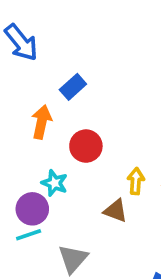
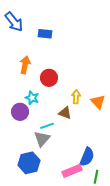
blue rectangle: (73, 87) -> (45, 34), moved, turned 48
cyan line: (29, 235) -> (47, 126), moved

